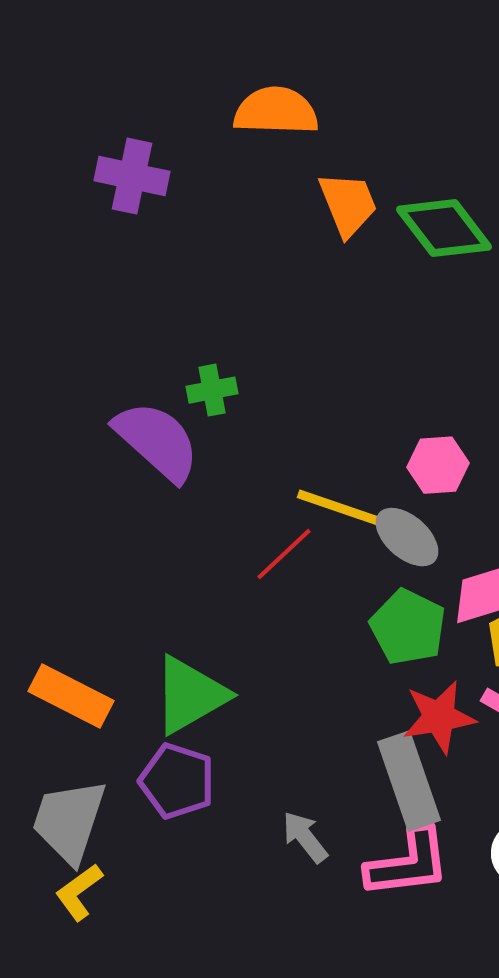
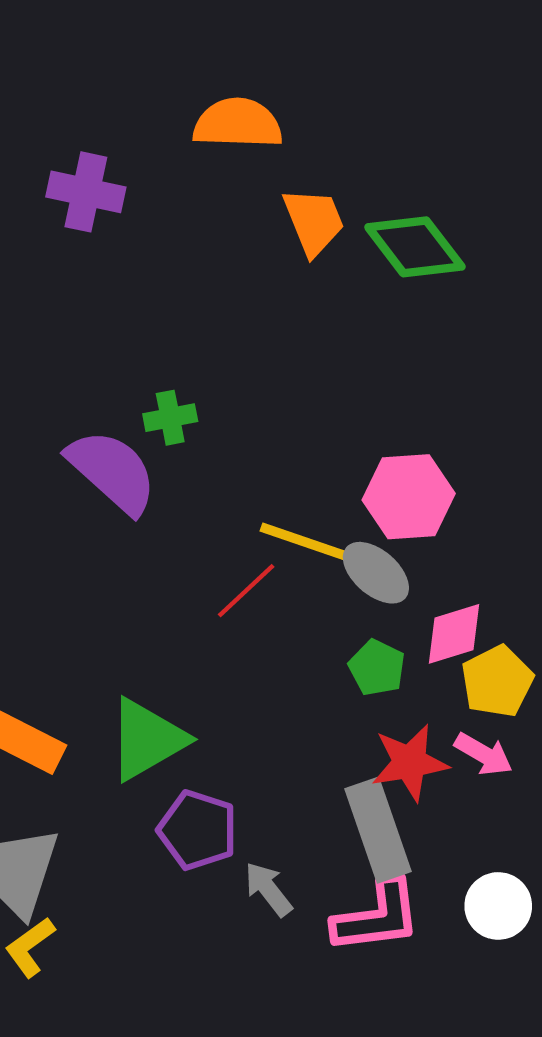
pink hexagon: (438, 465) -> (409, 497), size x1.4
green pentagon: (408, 627) -> (377, 668), size x0.7
purple pentagon: (177, 781) -> (198, 830), moved

